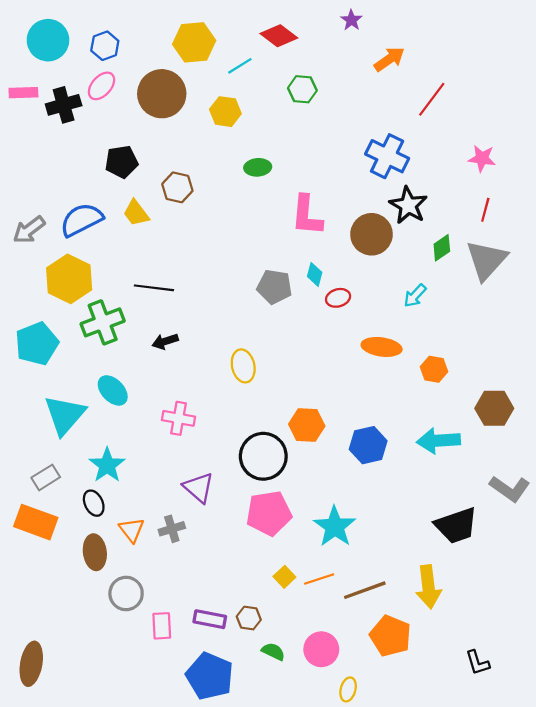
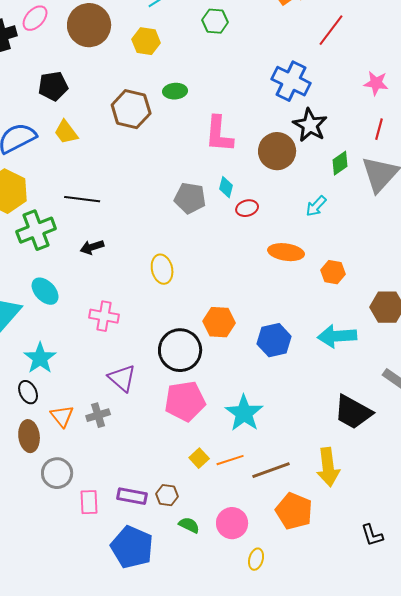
brown hexagon: (177, 187) -> (131, 109), moved, size x1.4
black trapezoid: (456, 525) -> (353, 412), turned 48

